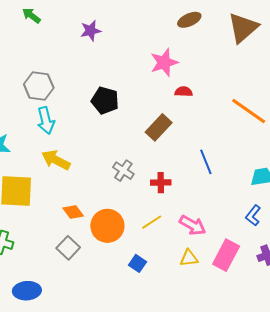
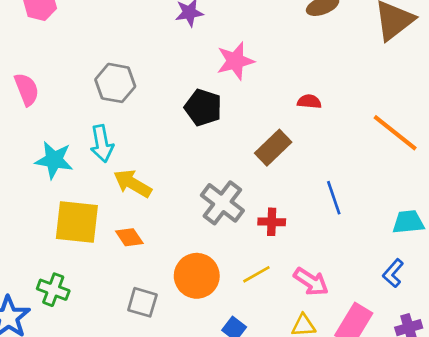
pink star: (164, 63) -> (235, 61), moved
cyan arrow: (46, 120) -> (102, 144), moved
gray cross: (123, 171) -> (222, 203), size x1.5
orange diamond: (73, 212) -> (129, 237), moved
gray square: (68, 248) -> (142, 302), turned -30

